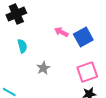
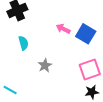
blue square: (83, 37) -> (86, 34), turned -30

